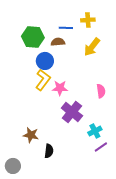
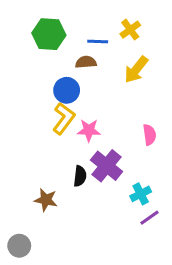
yellow cross: (88, 20) -> (130, 30), turned -32
green hexagon: (33, 37) -> (49, 34), moved
black semicircle: (49, 151) -> (80, 176), moved

